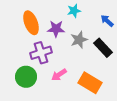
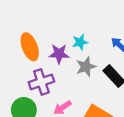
cyan star: (74, 11) -> (80, 42), moved

